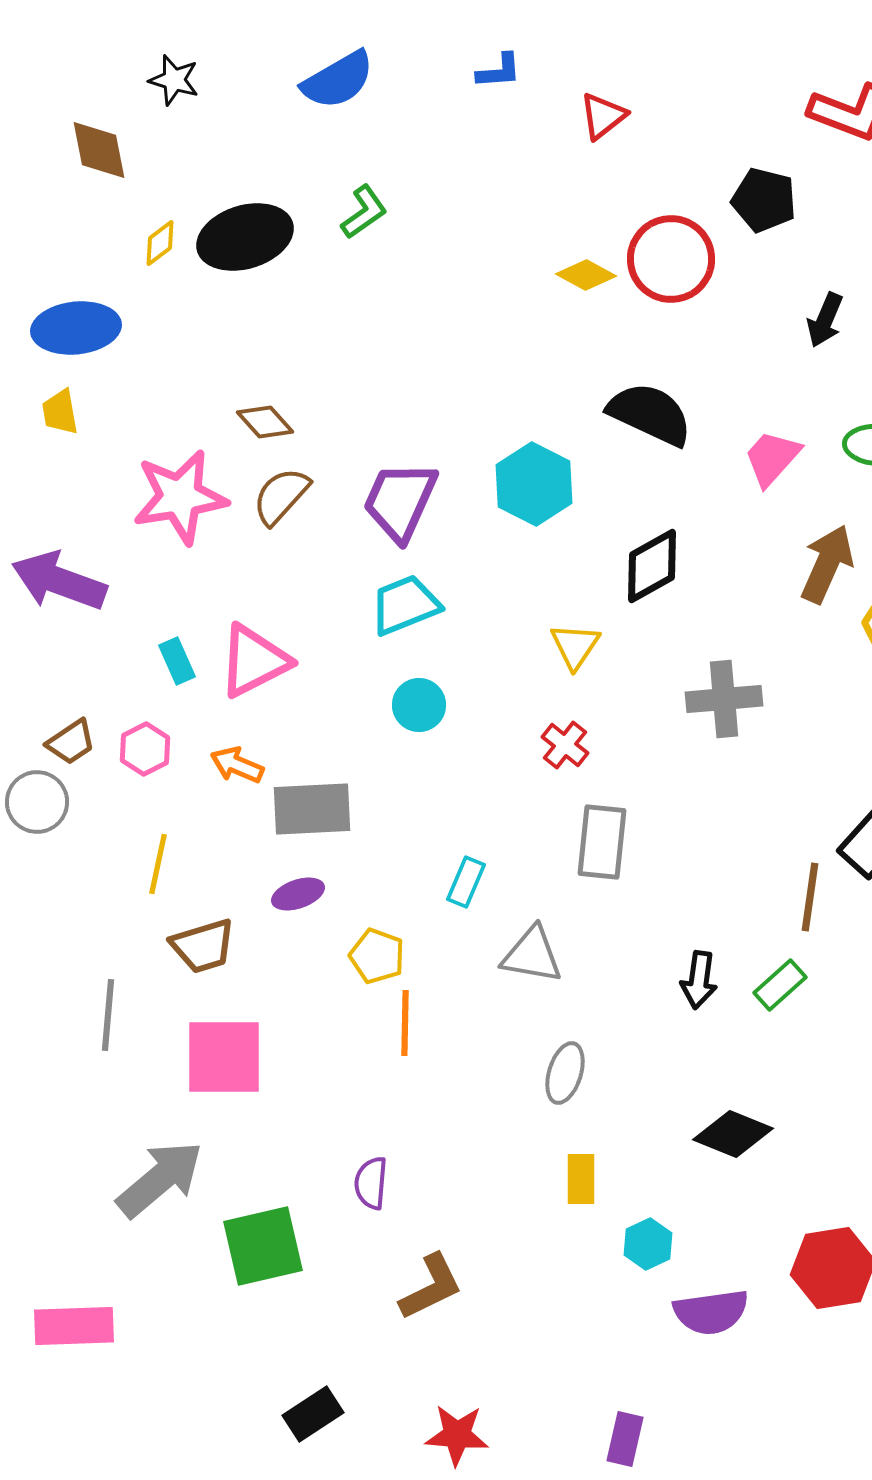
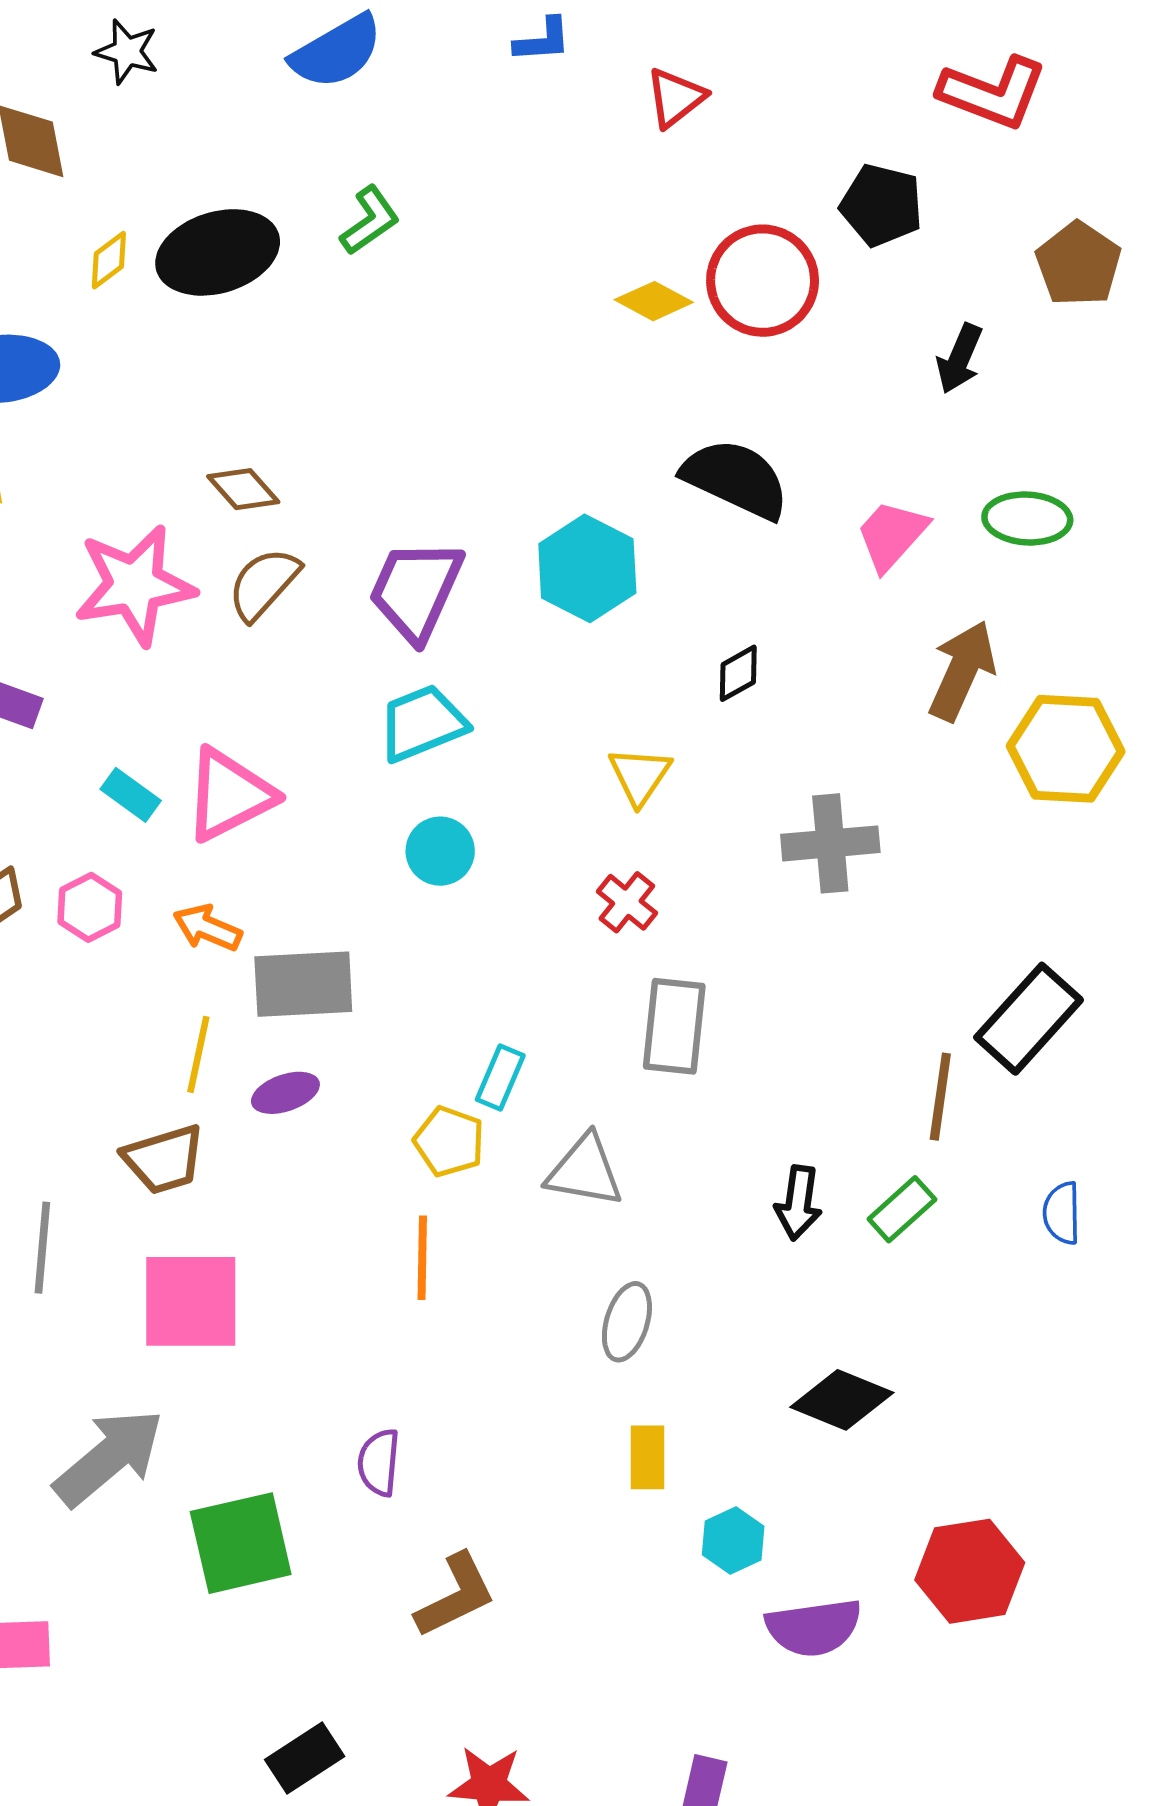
black diamond: (652, 566) -> (738, 673), size x0.6
cyan rectangle: (177, 661) -> (131, 795), turned -30
yellow line: (158, 864) -> (198, 1054), moved
yellow pentagon: (377, 956) -> (449, 1141), moved

